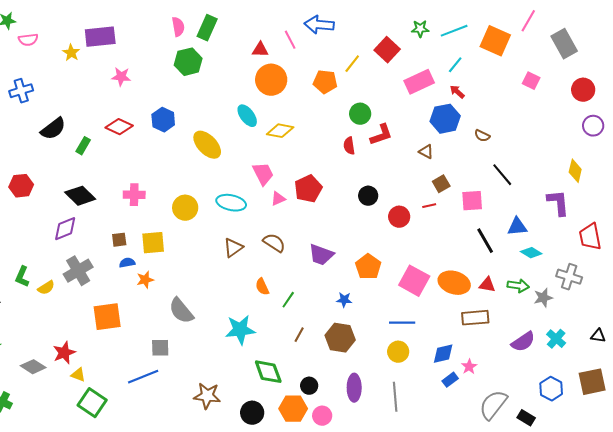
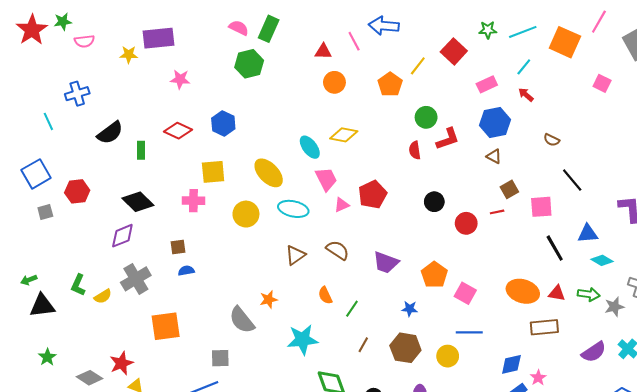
pink semicircle: (178, 27) -> (239, 28), turned -54
yellow star: (71, 53) -> (129, 55), turned -30
orange circle: (271, 80) -> (334, 82), size x0.7
orange pentagon: (325, 82) -> (390, 84), turned 30
pink rectangle: (419, 82) -> (487, 84), size x0.7
cyan ellipse: (247, 116) -> (310, 147), moved
blue hexagon: (445, 119) -> (495, 122), moved
yellow ellipse: (207, 145) -> (269, 173), moved
green rectangle: (83, 146) -> (141, 150), turned -30
yellow square: (153, 243) -> (213, 172), moved
orange star: (145, 280) -> (269, 299), moved
pink square: (414, 281) -> (465, 293), moved, size x0.7
yellow circle: (398, 352) -> (448, 356), moved

